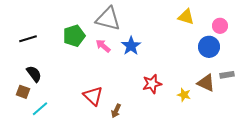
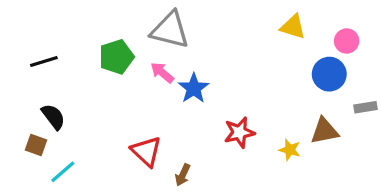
blue star: (131, 46) -> (194, 88), moved
gray rectangle: (227, 75) -> (366, 107), moved
brown triangle: (206, 83) -> (325, 131), turned -36

